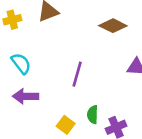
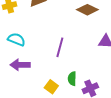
cyan semicircle: (21, 63) -> (16, 39), turned -30

